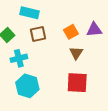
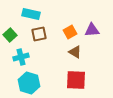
brown triangle: (76, 53) -> (75, 52), turned -32

